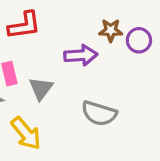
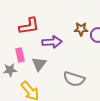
purple arrow: (81, 55) -> (52, 42), moved

